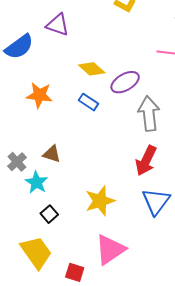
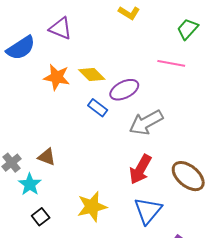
orange star: (39, 95) -> (57, 77), moved
blue rectangle: (89, 102) -> (98, 108), moved
gray arrow: (149, 114) -> (146, 123), turned -116

